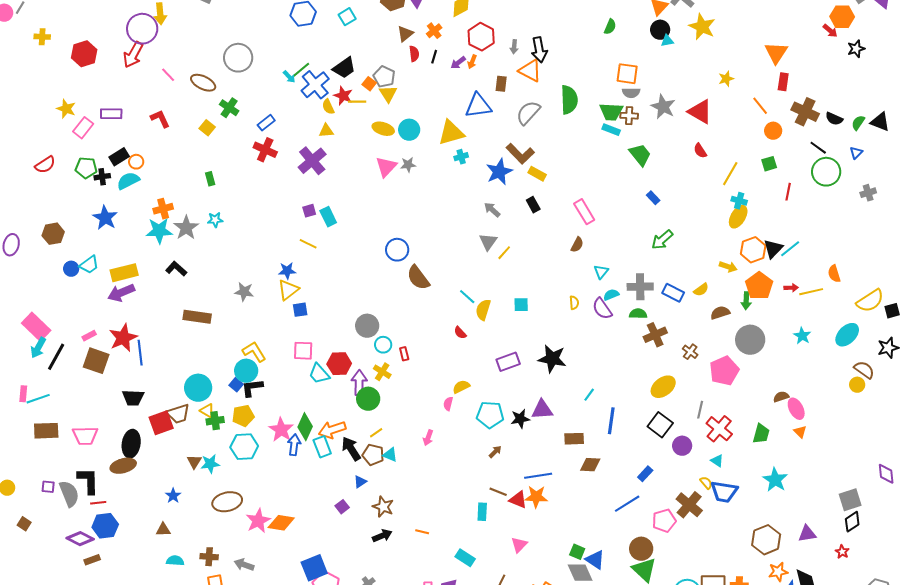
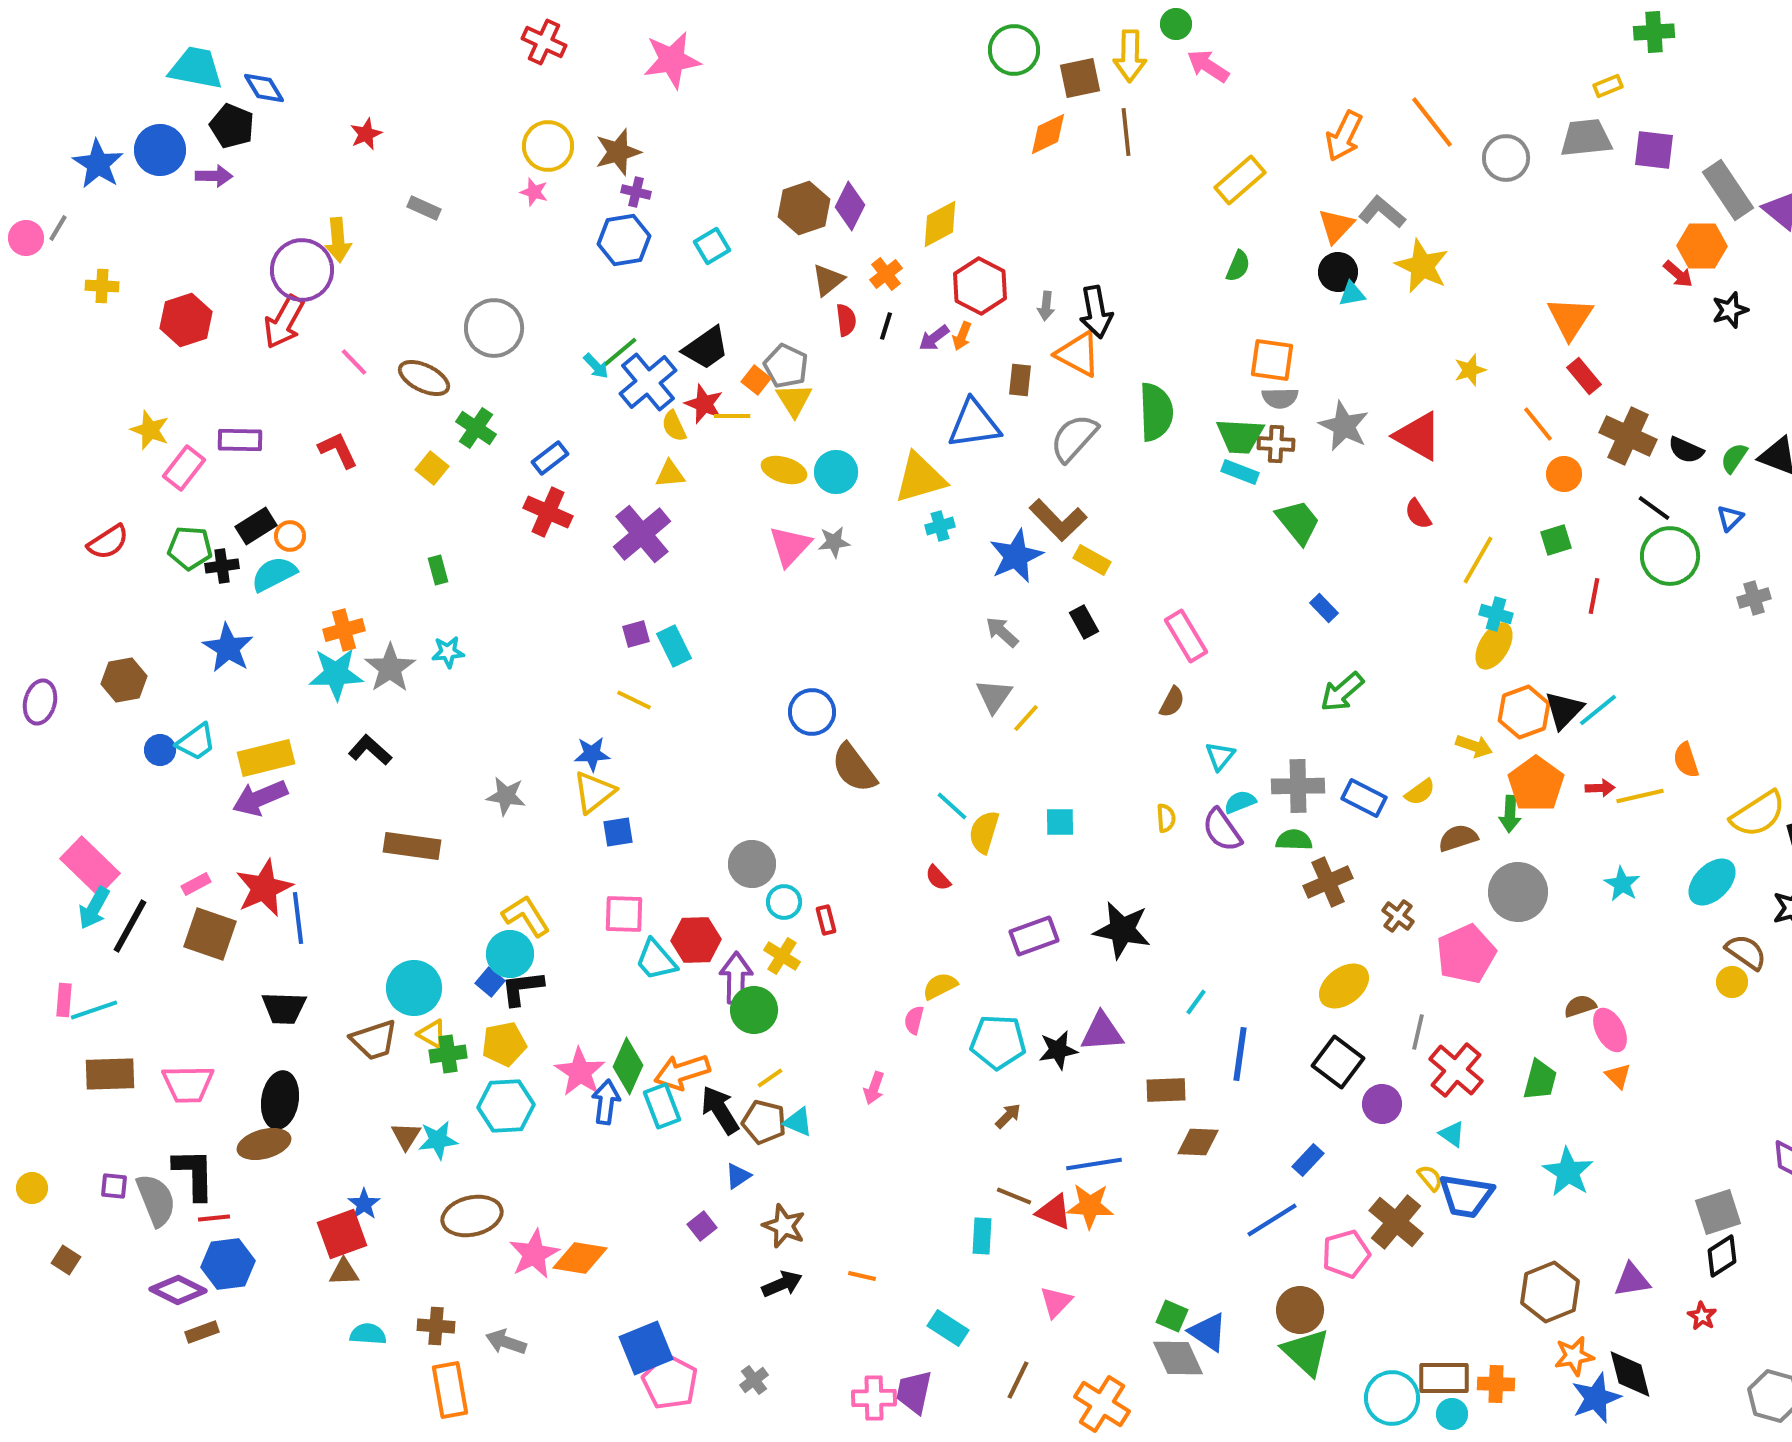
red rectangle: (783, 82) -> (1584, 376), turned -48
red square: (161, 423) -> (342, 1234), moved

